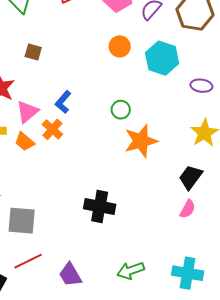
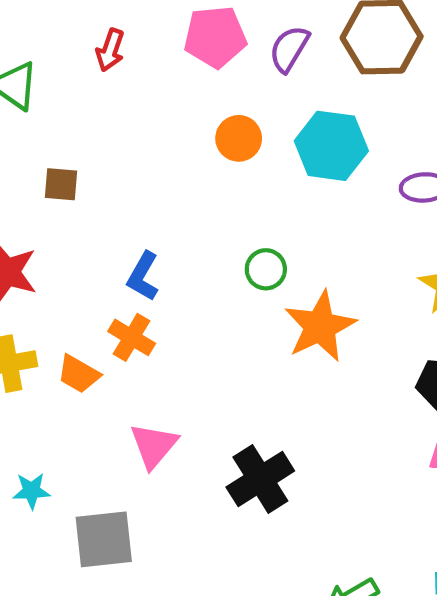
pink triangle: (27, 112) -> (154, 446), moved
black cross: (100, 206) -> (260, 479), turned -32

